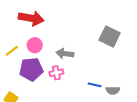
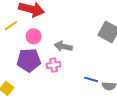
yellow line: (12, 51) -> (11, 26), moved

